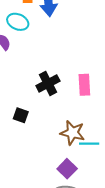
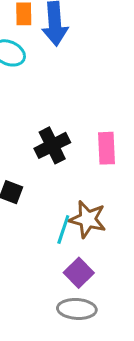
cyan line: (89, 144) -> (63, 230), moved, turned -72

